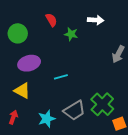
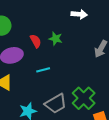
red semicircle: (51, 20) -> (36, 41), moved
green star: (71, 34) -> (56, 39), moved

